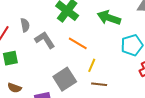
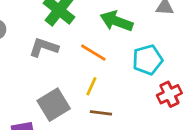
gray L-shape: (45, 40) -> (44, 47), moved, turned -40
orange line: (78, 43) -> (93, 53), moved

